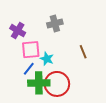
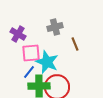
brown line: (83, 52) -> (75, 44), moved
cyan star: (47, 59) -> (47, 62), size x1.6

